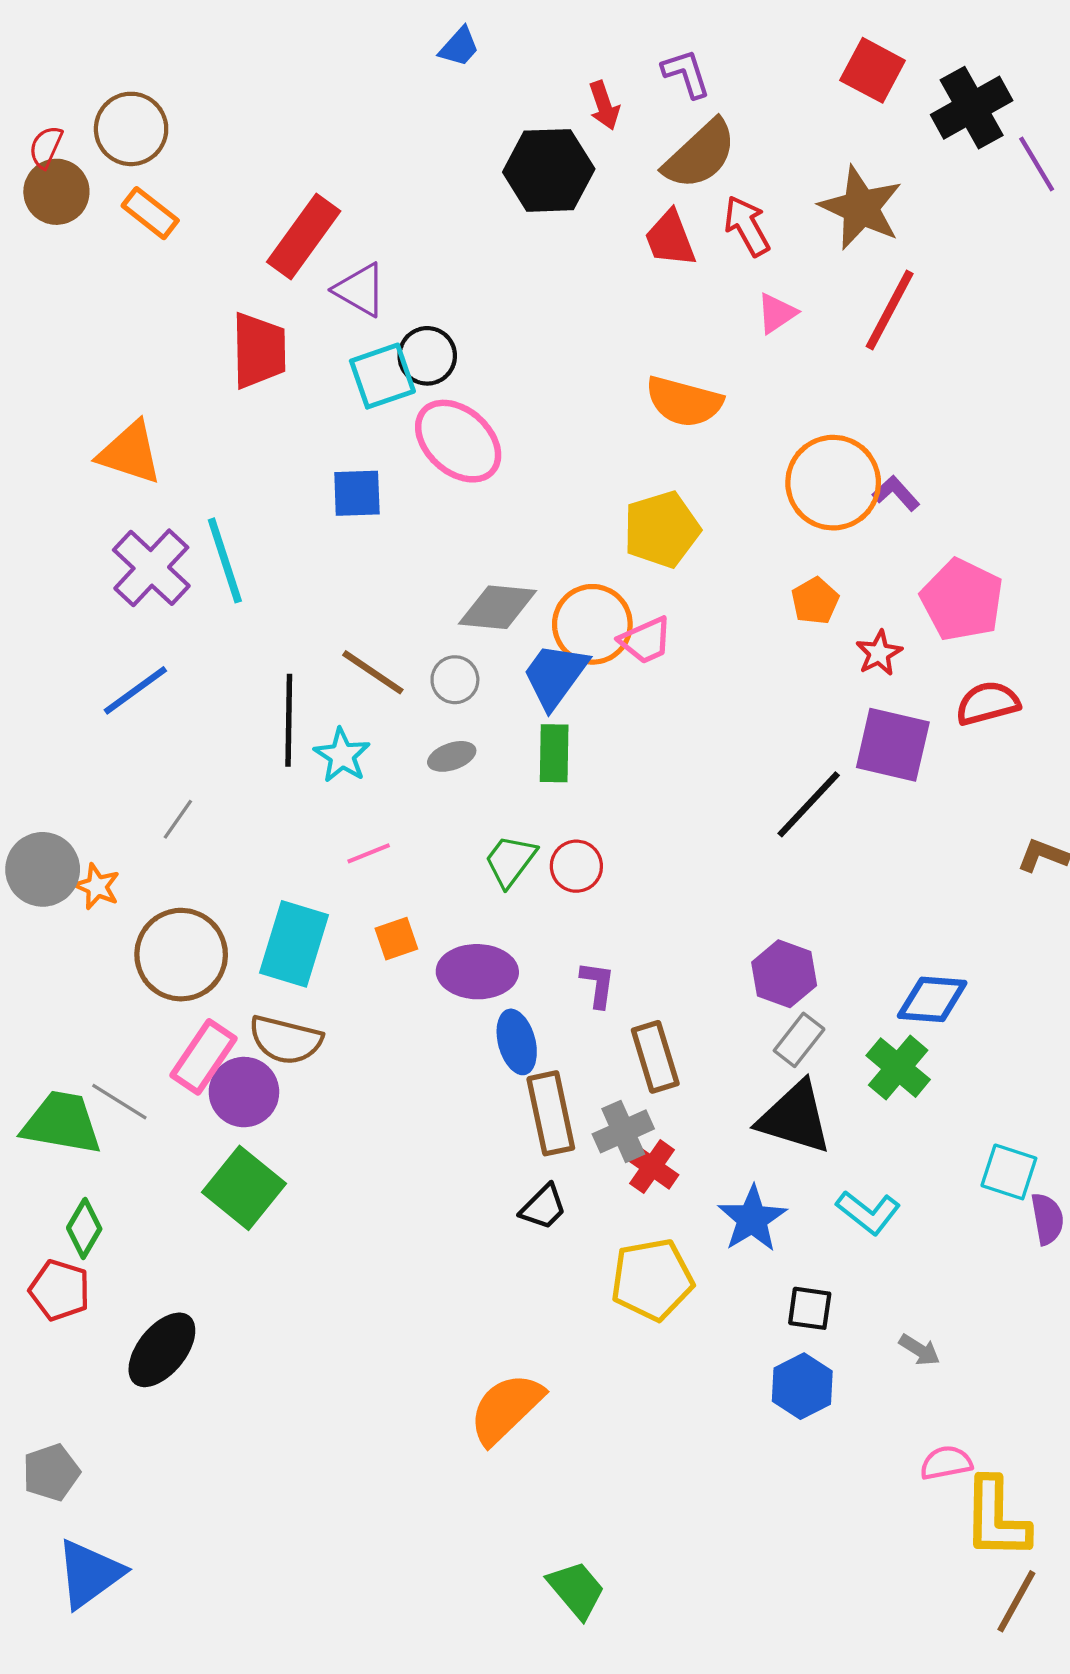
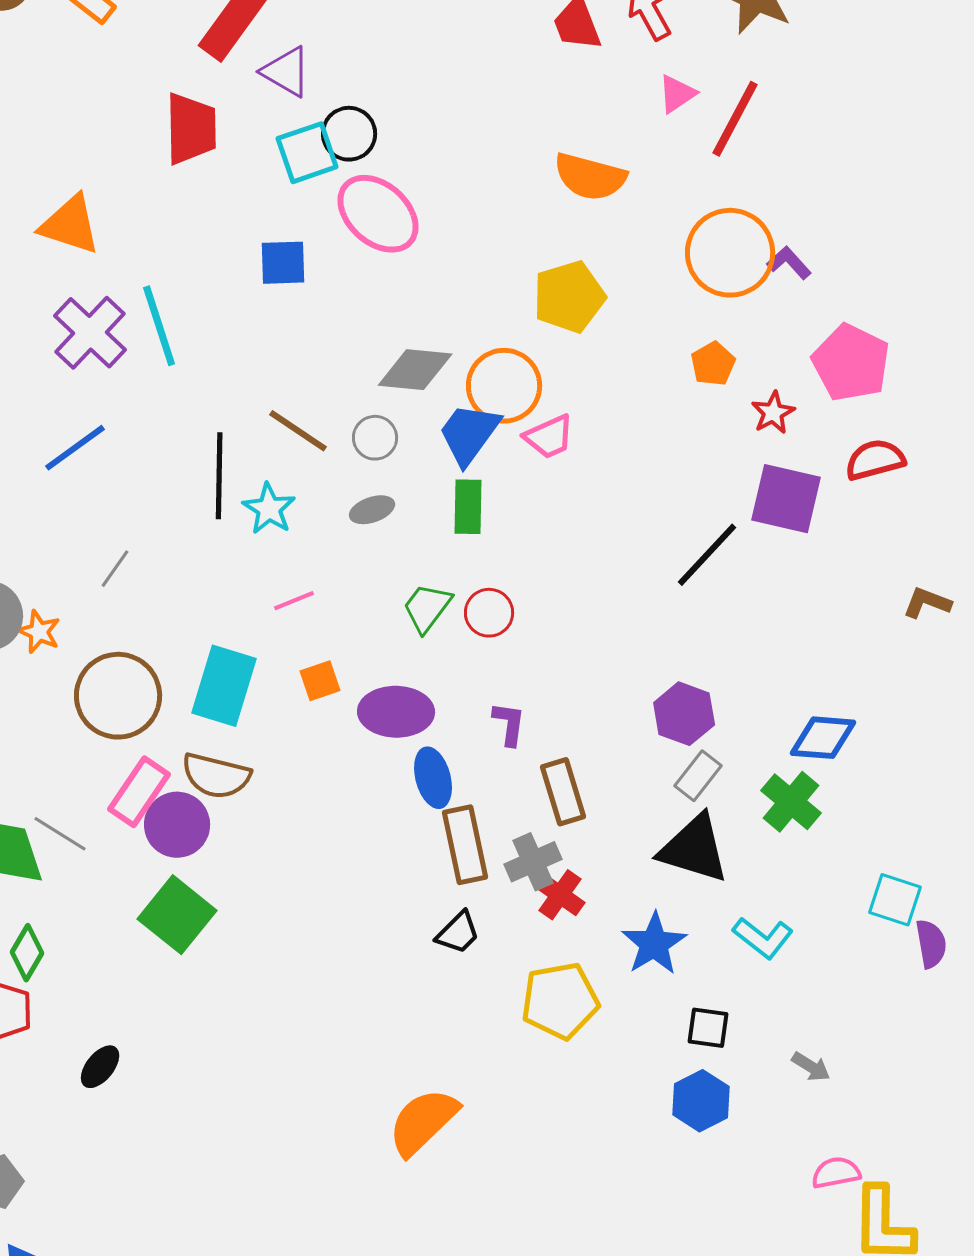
red line: (890, 310) -> (735, 119), moved
pink trapezoid: (646, 640) -> (549, 437), moved
black ellipse: (162, 1350) -> (100, 1067), size x0.6

